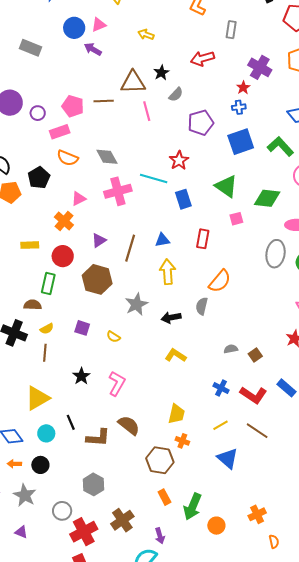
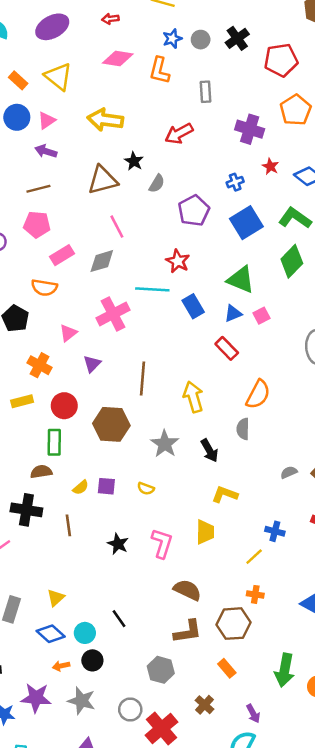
blue circle: (74, 28) -> (17, 117), moved
yellow arrow: (146, 34) -> (105, 120), size x1.8
red star: (243, 88) -> (270, 166), moved
brown line: (104, 101) -> (38, 189), moved
pink line: (147, 111) -> (117, 227), moved
pink rectangle: (60, 132) -> (62, 255), moved
gray diamond: (107, 157) -> (102, 261), moved, turned -65
green diamond: (267, 198) -> (292, 261), moved, turned -40
orange cross: (64, 221) -> (39, 365), moved
red rectangle: (203, 239) -> (227, 348), turned -42
purple triangle: (99, 240) -> (92, 364), moved
blue triangle: (162, 240) -> (233, 313), moved
black arrow: (171, 318) -> (210, 451), turned -96
yellow semicircle: (47, 329) -> (81, 487), moved
blue cross: (221, 388) -> (275, 531), moved
yellow triangle: (37, 398) -> (56, 598), moved, size x0.6
yellow trapezoid: (177, 414) -> (205, 532), moved
black line: (71, 422) -> (119, 619), moved
yellow line: (221, 425) -> (254, 557), moved
cyan circle: (46, 433) -> (85, 633), moved
brown L-shape: (98, 438) -> (188, 632), moved
orange rectangle: (164, 497) -> (227, 668), moved
brown cross: (122, 520) -> (205, 705), size x0.7

